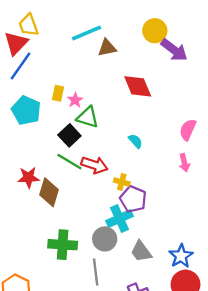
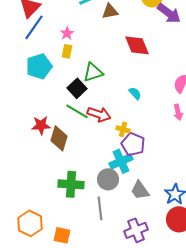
pink star: (75, 100) -> (67, 33), moved
cyan pentagon: (26, 110) -> (39, 66), turned 30
green triangle: (88, 117) -> (93, 72), turned -35

